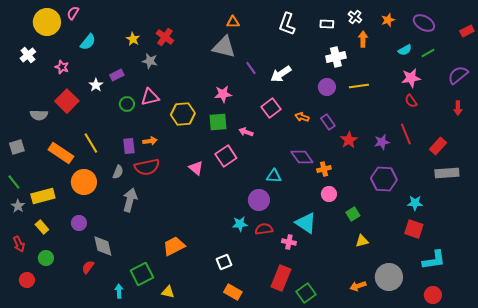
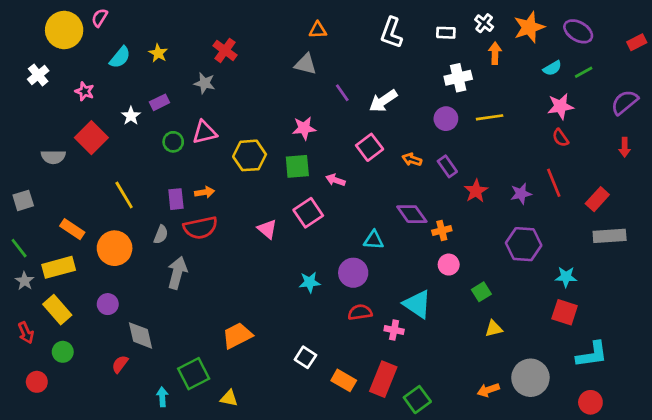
orange star: (388, 20) -> (529, 27), size x1.6
yellow star: (133, 39) -> (158, 53), moved
gray triangle: (224, 47) -> (305, 64), size x0.7
orange rectangle: (61, 153) -> (72, 229), moved, size x0.7
cyan star: (240, 224) -> (310, 282), moved
yellow rectangle: (42, 227) -> (57, 310), size x1.5
white square: (224, 262) -> (305, 357), turned -35
orange rectangle: (233, 292) -> (344, 380), moved

